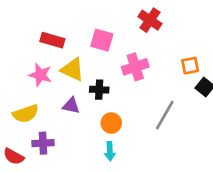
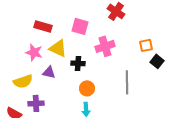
purple triangle: (71, 106) -> (49, 72), moved
gray line: (165, 115) -> (127, 82), turned -30

